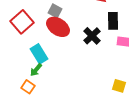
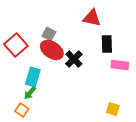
black cross: (92, 36) -> (74, 59), moved
cyan rectangle: (39, 54) -> (33, 77), turned 48

